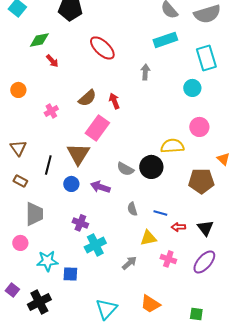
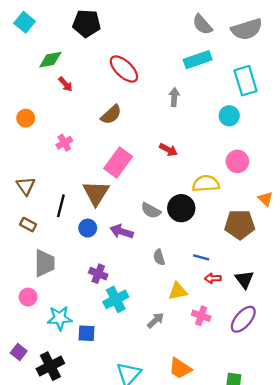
brown semicircle: (87, 98) -> (111, 115), moved
red arrow: (114, 101) -> (168, 150), moved, turned 140
blue line: (160, 213) -> (201, 257), moved

